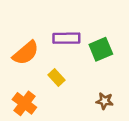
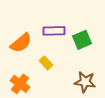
brown star: (105, 101) -> (85, 82), size x1.5

